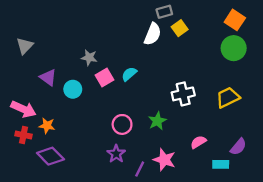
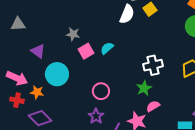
gray triangle: (25, 46) -> (18, 24), turned 42
cyan circle: (73, 89) -> (57, 74), moved, size x1.5
green star: (157, 121) -> (144, 88), moved
pink semicircle: (198, 142) -> (153, 106), moved

